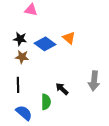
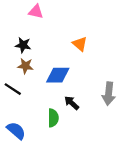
blue diamond: (45, 44) -> (58, 75), moved, turned -35
black line: (18, 85) -> (13, 89), moved, turned -56
blue semicircle: (24, 113) -> (16, 131), moved

